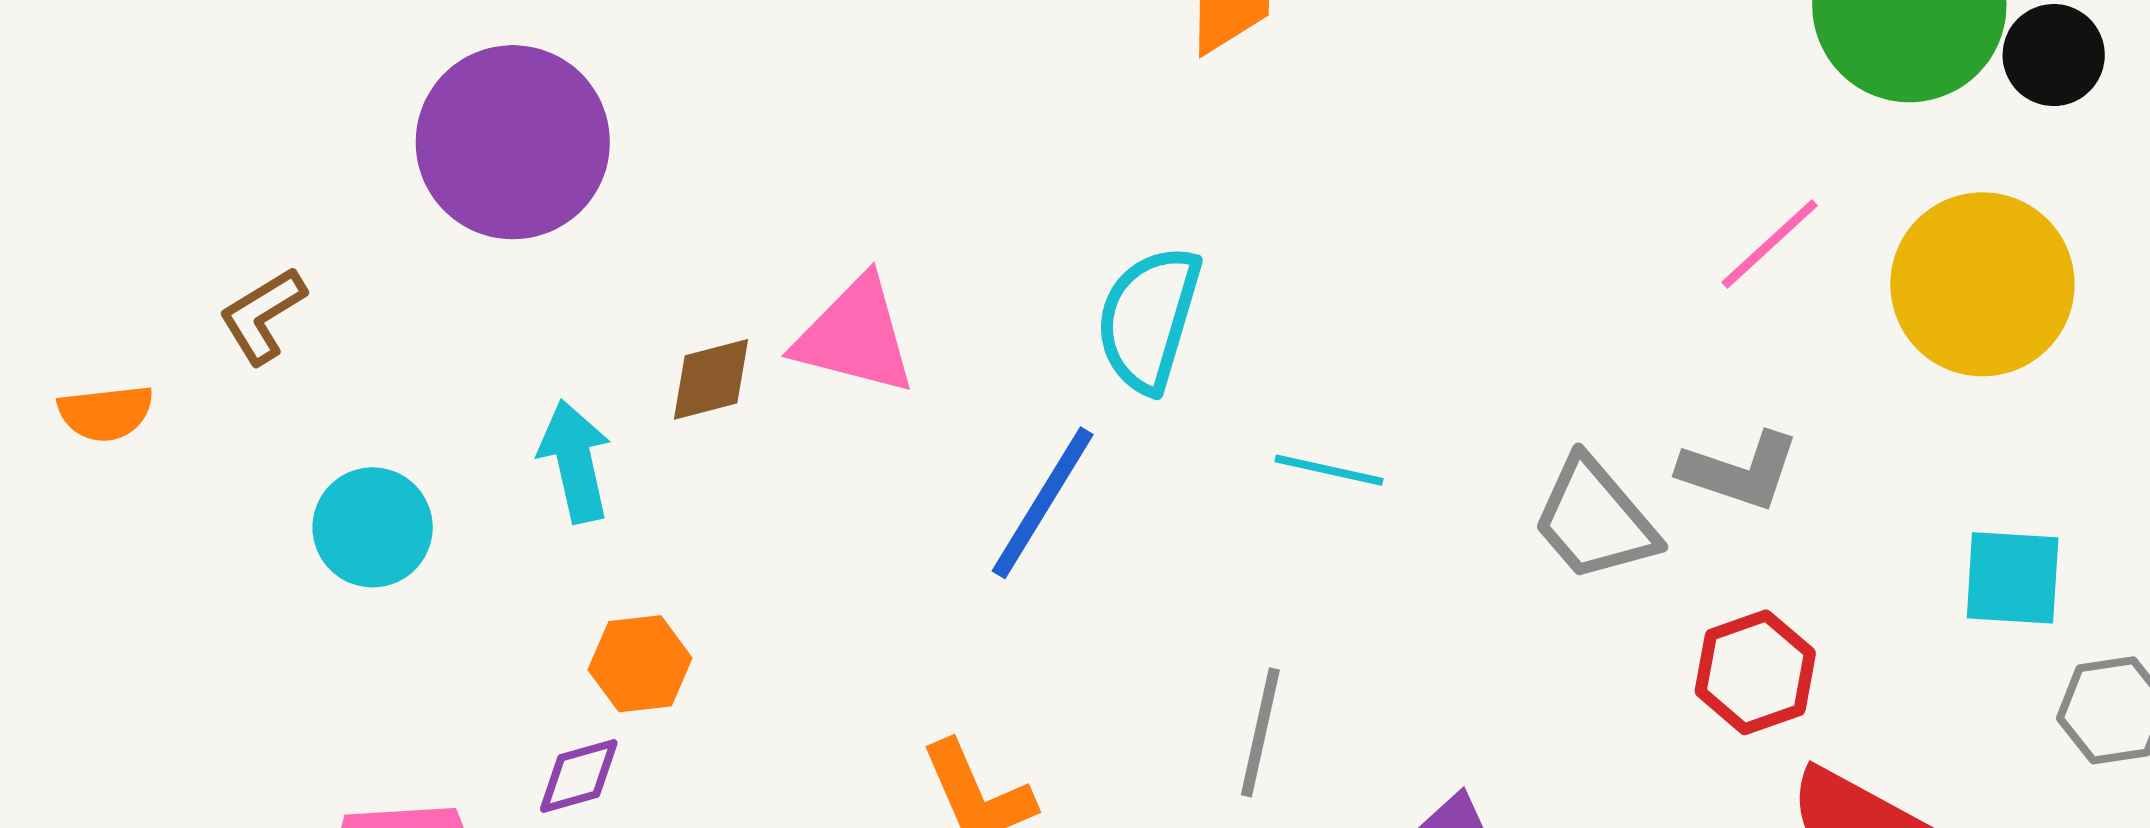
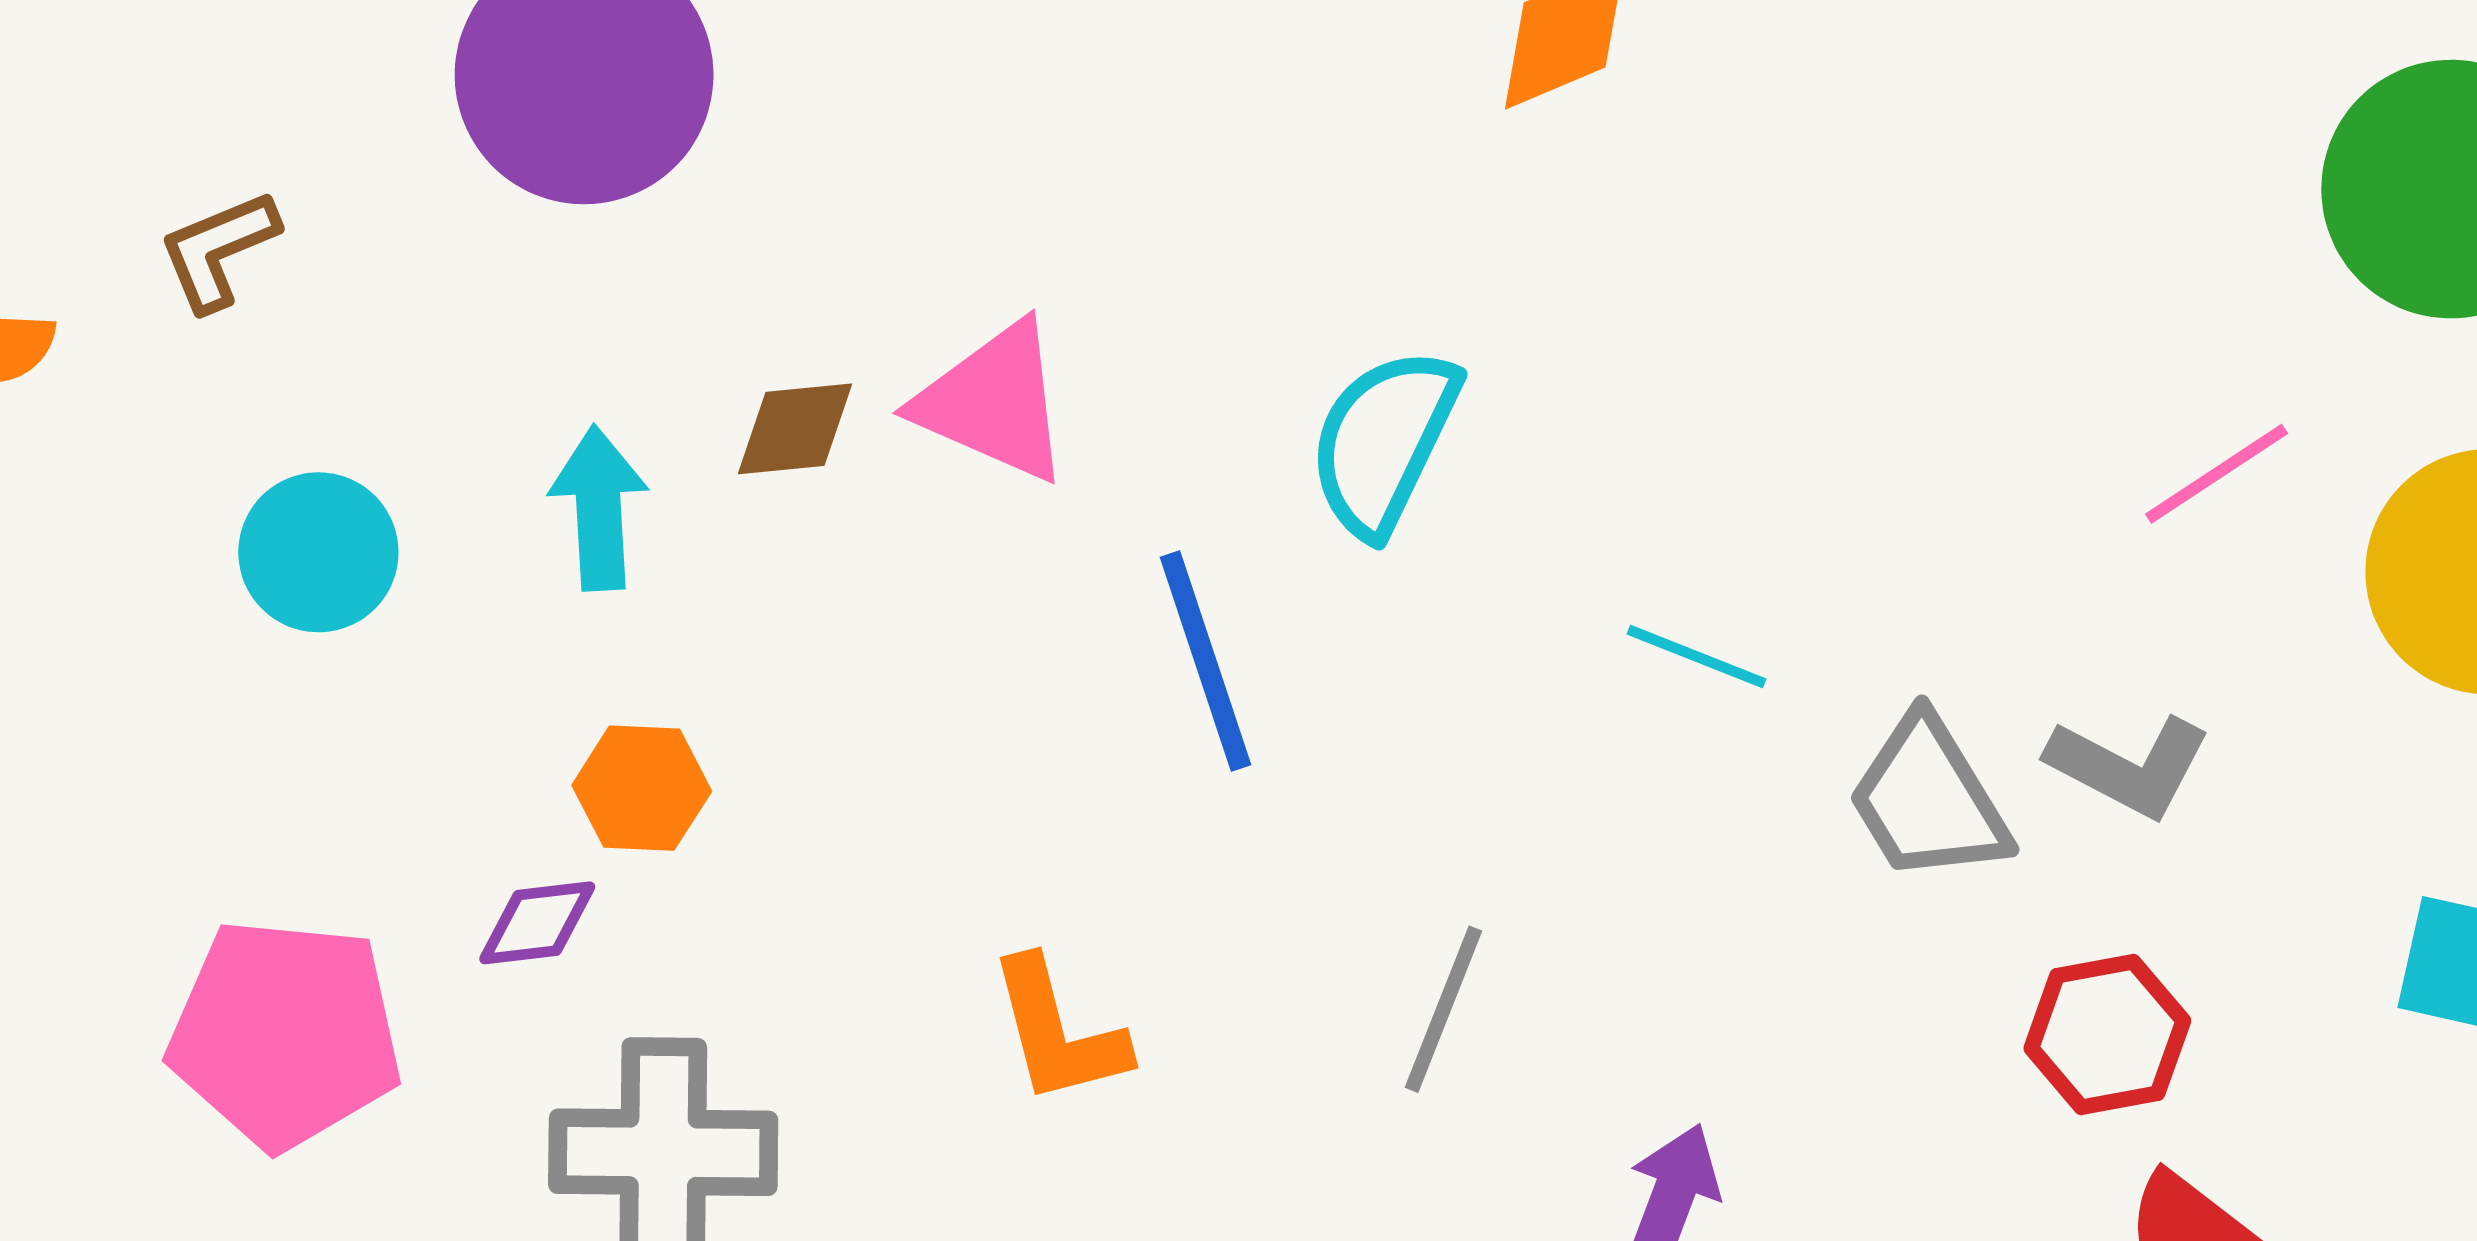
cyan line: (1329, 470) -> (1696, 656), moved
blue line: (1043, 503) -> (1205, 661), turned -59

